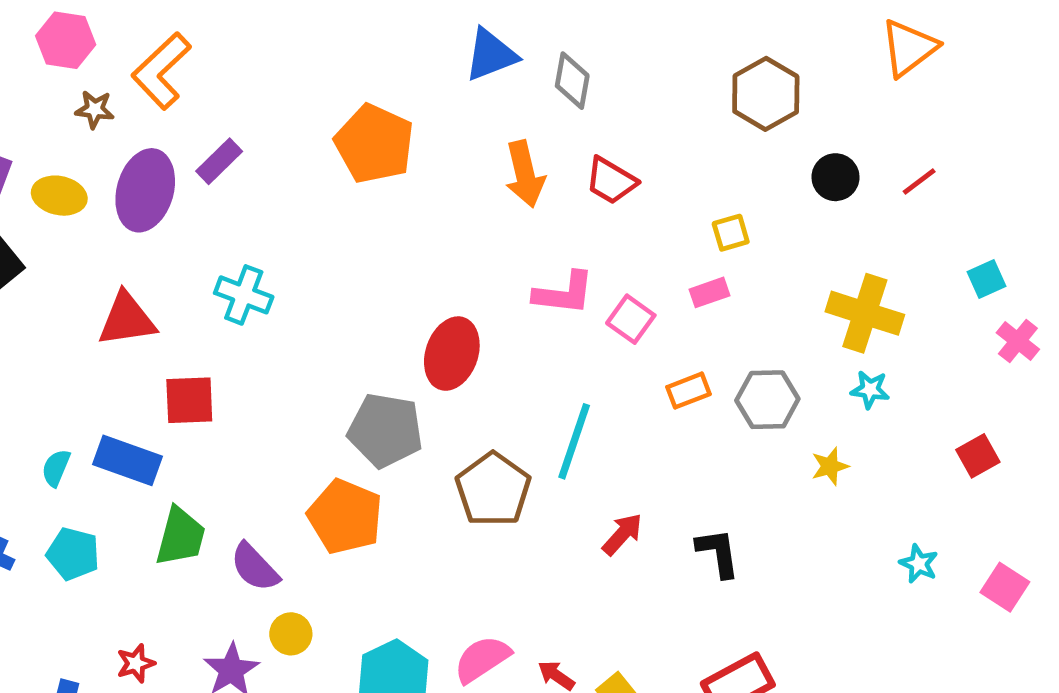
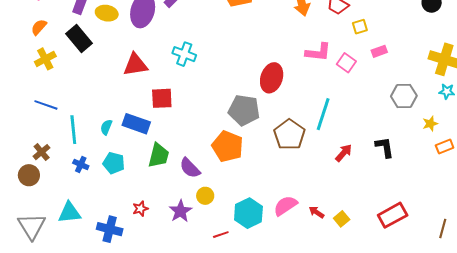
yellow square: (731, 233) -> (360, 27), moved
orange rectangle: (689, 391) -> (445, 146), moved
black L-shape: (718, 553) -> (385, 147), moved

